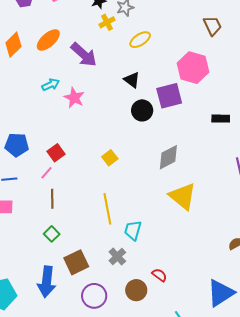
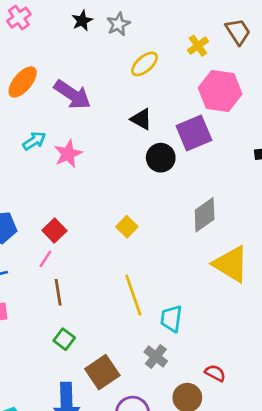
yellow cross: (107, 22) -> (198, 46), moved
pink star: (74, 98) -> (68, 154), turned 30

